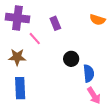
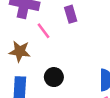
black circle: (71, 59) -> (54, 77), moved

